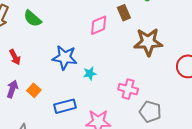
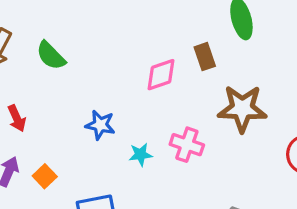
blue star: (65, 58) -> (100, 125), size x0.7
pink cross: (128, 89) -> (187, 145), moved

